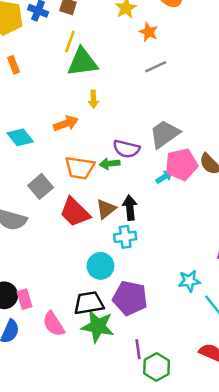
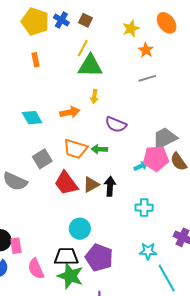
gray trapezoid: (165, 134) -> (165, 138), moved
purple semicircle: (126, 149) -> (116, 125), moved
cyan cross: (125, 237) -> (144, 208), moved

